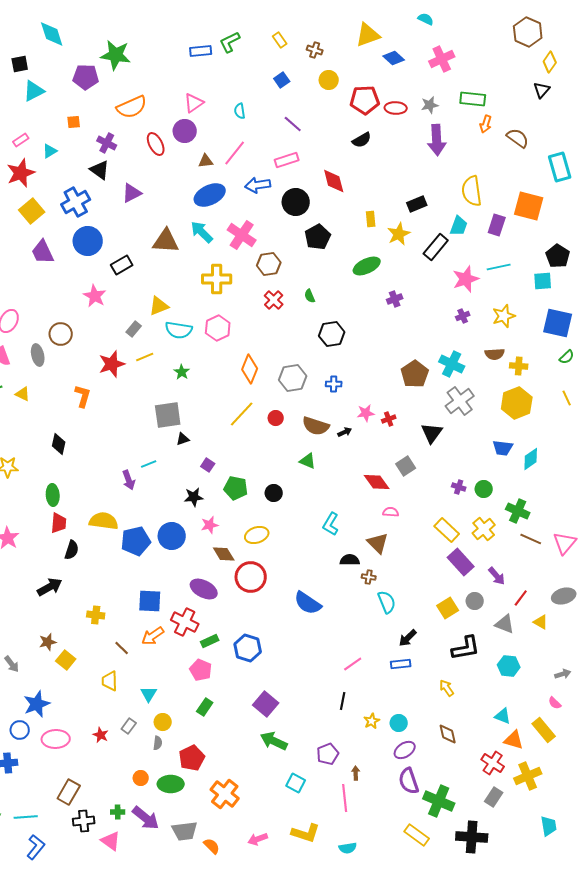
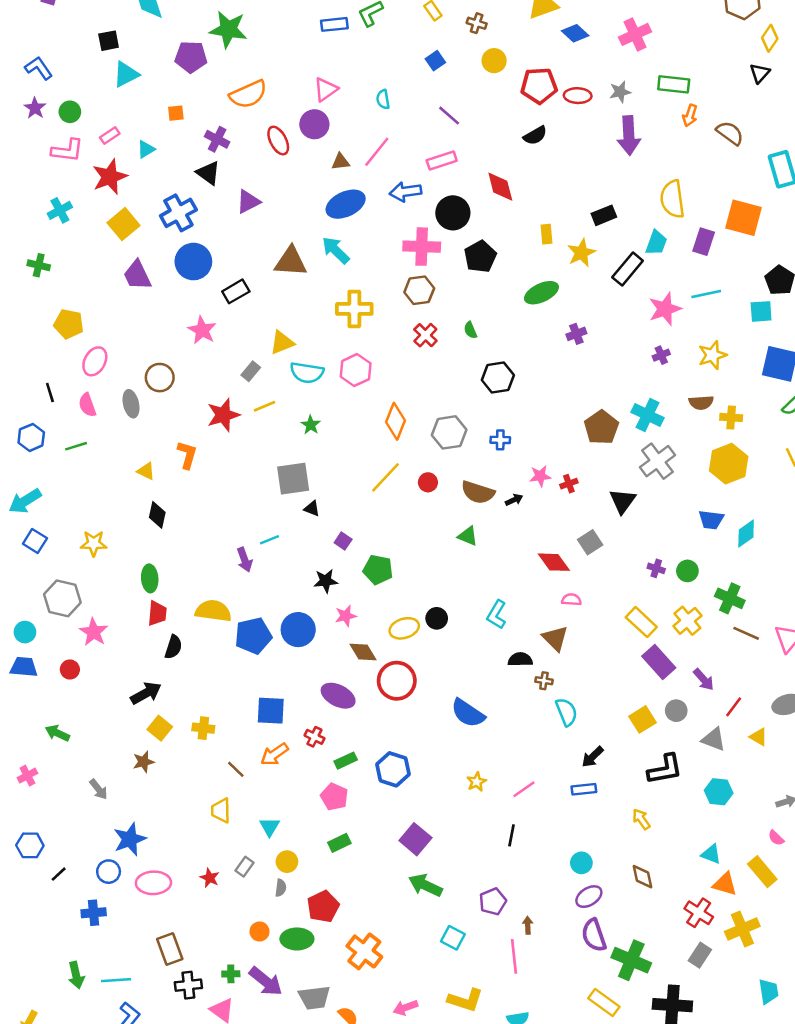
pink cross: (242, 235) -> (422, 247), moved, turned -32
yellow triangle: (23, 394) -> (146, 471), moved
black triangle: (183, 439) -> (312, 509), turned 40
black circle: (274, 493) -> (437, 618), moved
red cross: (185, 622) -> (314, 737), size x0.6
yellow square: (66, 660) -> (160, 728), moved
green rectangle: (205, 707) -> (339, 843), turned 30
yellow star: (372, 721) -> (477, 782), moved
brown rectangle: (69, 792) -> (170, 949), turned -50

